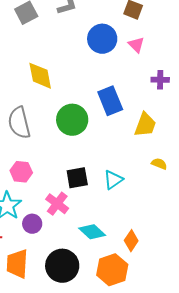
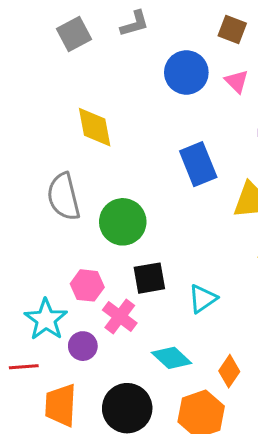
green circle: (72, 120) -> (123, 222), moved
pink hexagon: (21, 172) -> (87, 285), moved
cyan triangle: (113, 180) -> (203, 299), moved

